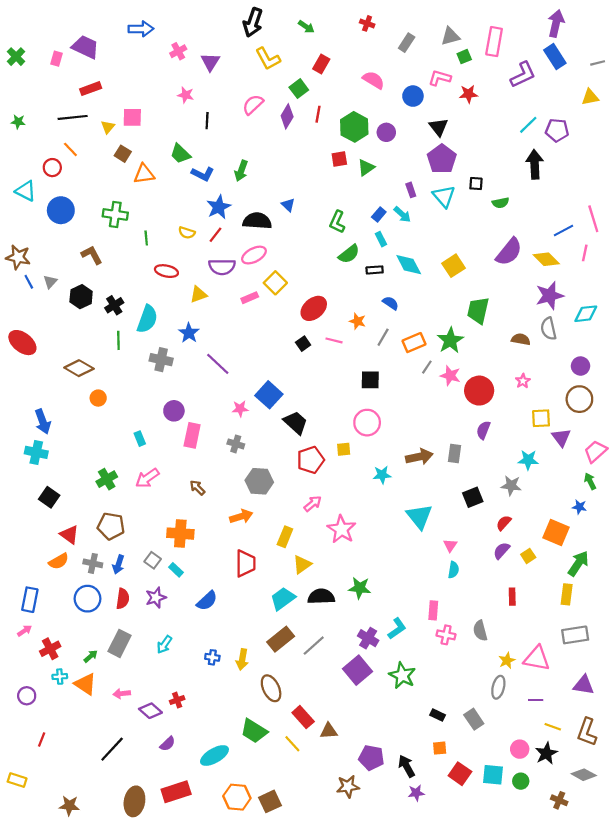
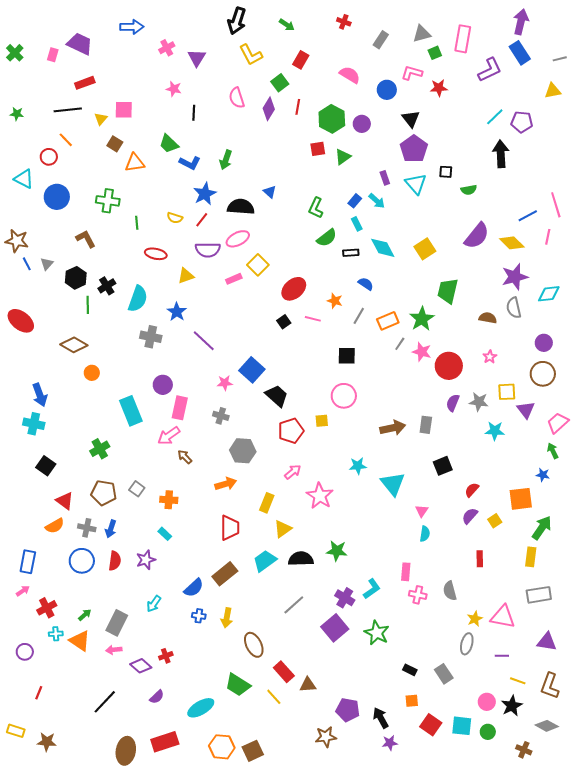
pink semicircle: (253, 105) -> (237, 98), turned -65
green line: (118, 340) -> (88, 305), moved
cyan rectangle: (140, 439) -> (131, 411), size x2.0
cyan star: (382, 475) -> (358, 466), moved
pink arrow: (147, 478) -> (169, 436), moved
gray star: (511, 486) -> (479, 402), moved
orange square: (556, 532) -> (521, 499), turned -30
orange cross: (180, 534) -> (169, 500), size x0.7
gray square: (153, 560) -> (137, 489), moved
blue semicircle: (207, 601) -> (194, 588), moved
brown rectangle: (281, 639) -> (225, 574), moved
gray rectangle: (120, 643) -> (117, 623), moved
brown star: (69, 806) -> (47, 742), moved

